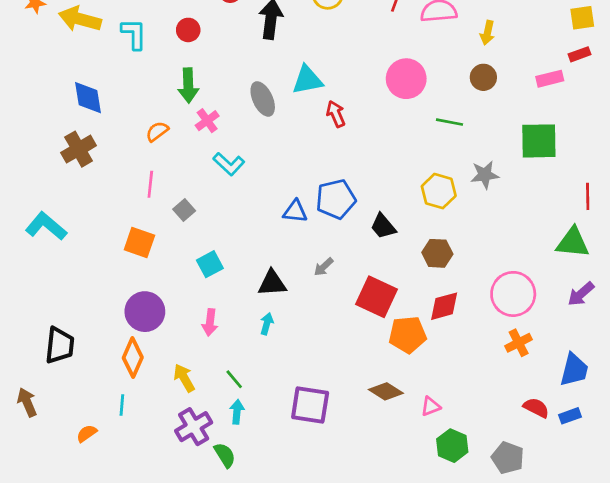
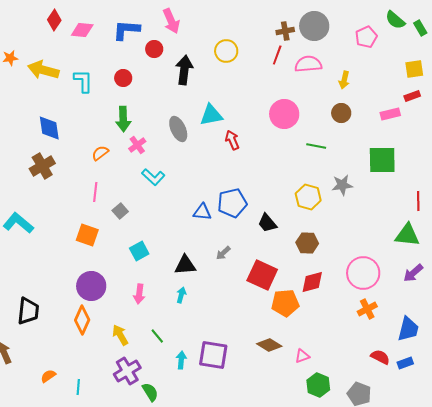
cyan line: (122, 405) -> (78, 387), moved
cyan arrow: (237, 412) -> (181, 360), moved

